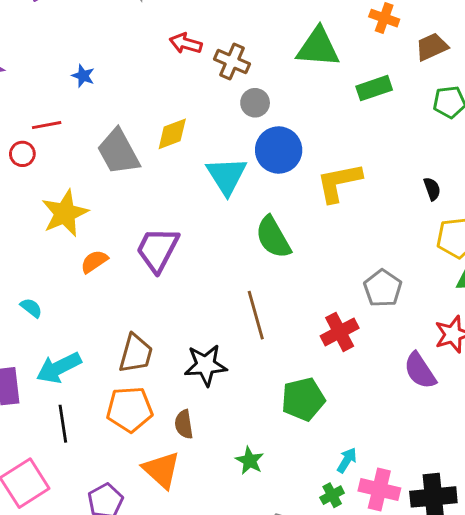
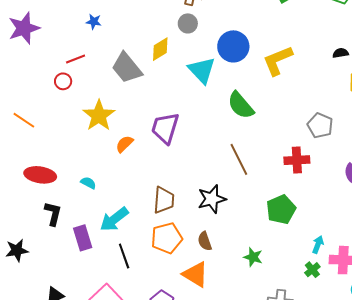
gray circle: (255, 103) -> (188, 23), moved
black semicircle: (432, 189) -> (340, 53), turned -70
red cross: (340, 332) -> (297, 160), turned 35

